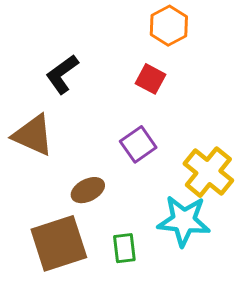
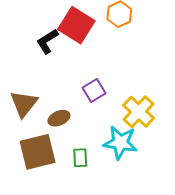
red square: (151, 79) -> (76, 25), moved, size x1.8
brown triangle: (33, 135) -> (24, 104), moved, turned 40

